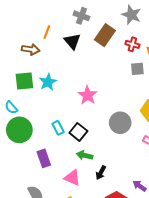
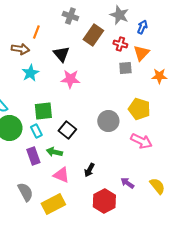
black triangle: (72, 41) -> (61, 54), moved
green square: (24, 81) -> (43, 111), moved
cyan star: (48, 82) -> (30, 73), moved
pink star: (88, 95) -> (70, 79), moved, turned -30
cyan rectangle: (58, 128) -> (36, 131), moved
green arrow: (85, 155) -> (54, 152), moved

